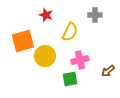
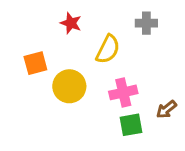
orange square: (23, 41) -> (35, 63), size x0.7
green square: (70, 79) -> (131, 125), moved

